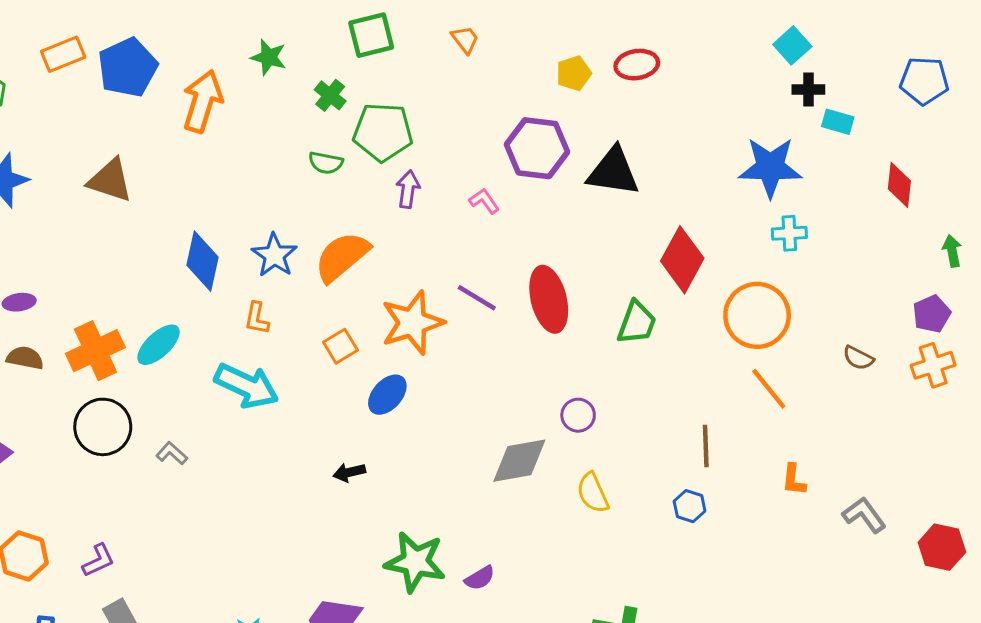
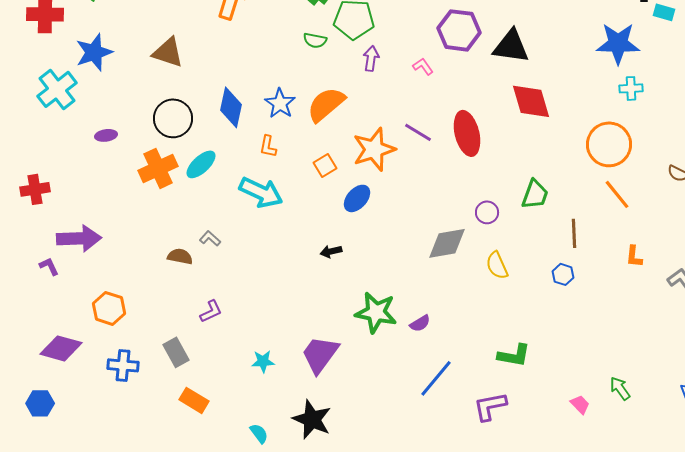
red diamond: (682, 260) -> (531, 101), moved, turned -45
green trapezoid: (637, 323) -> (535, 194), moved
brown semicircle: (25, 358) -> (180, 256), moved
black circle: (103, 427) -> (173, 118), moved
purple L-shape: (98, 560) -> (211, 311), moved

